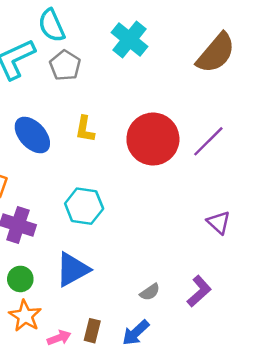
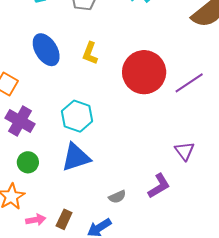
blue triangle: (73, 269) -> (76, 157), moved
green circle: (20, 279) -> (28, 162), moved
purple L-shape: (199, 291) -> (159, 186), moved

